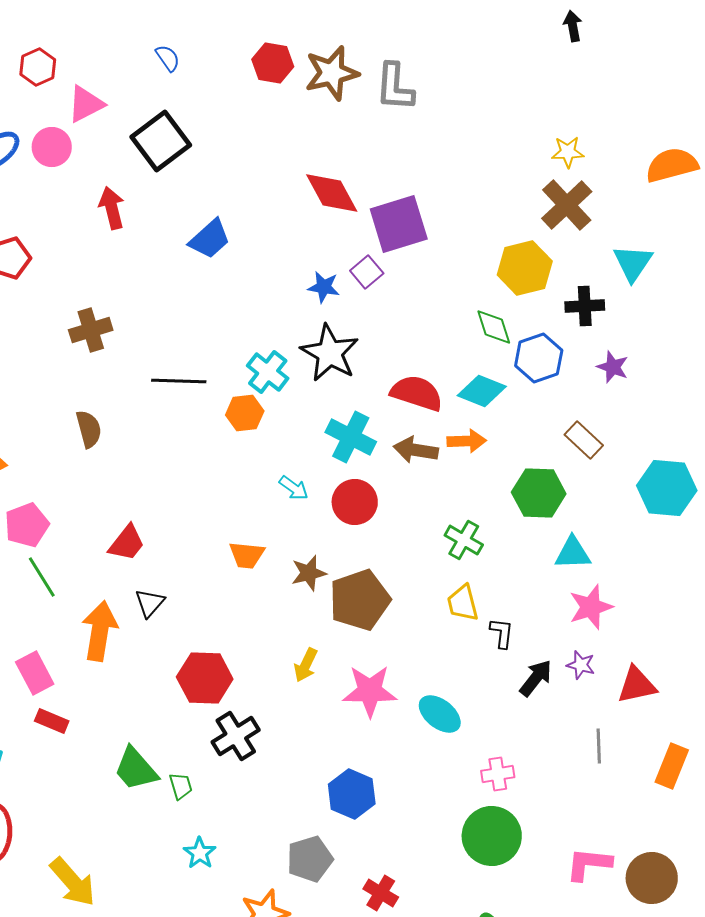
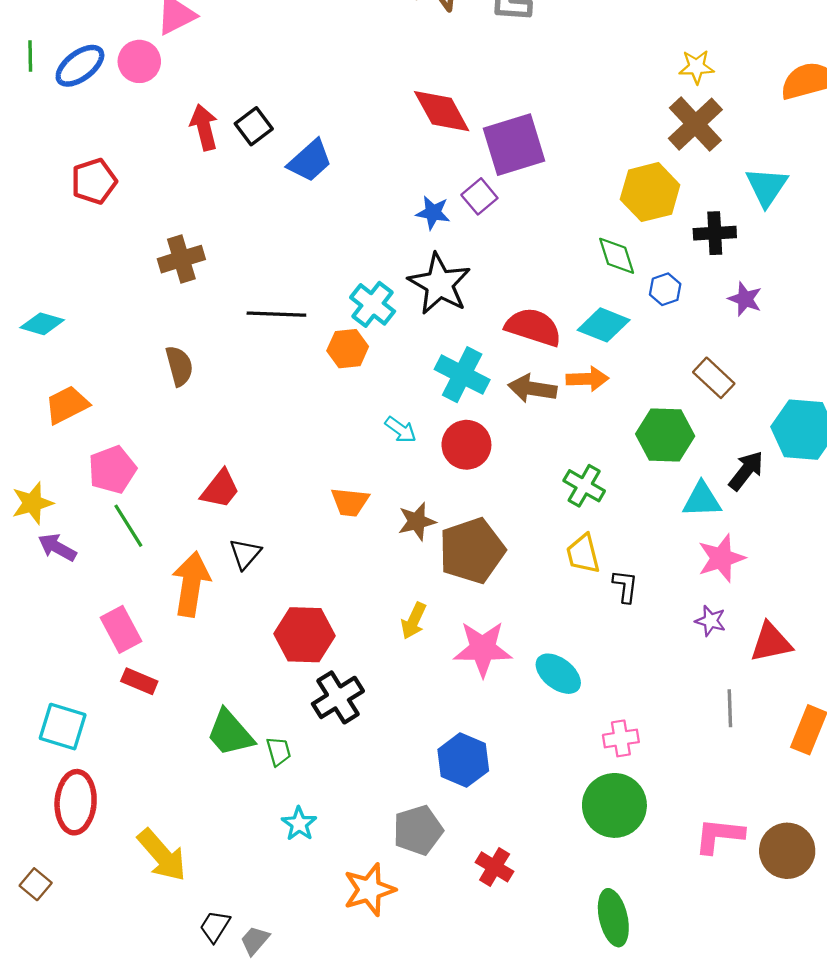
black square: (161, 141) -> (254, 126), moved, size x0.6
blue hexagon: (539, 358) -> (665, 289), size x0.6
black arrow: (536, 678) -> (746, 471), moved

